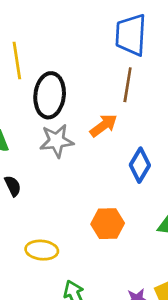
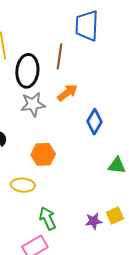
brown line: (128, 85) -> (60, 56), moved
orange hexagon: (108, 224) -> (43, 154), moved

